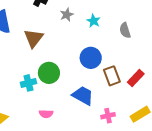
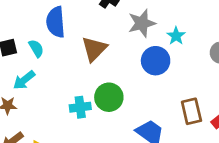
gray star: (67, 15) -> (142, 23), size x1.5
blue circle: (91, 58) -> (156, 61), moved

